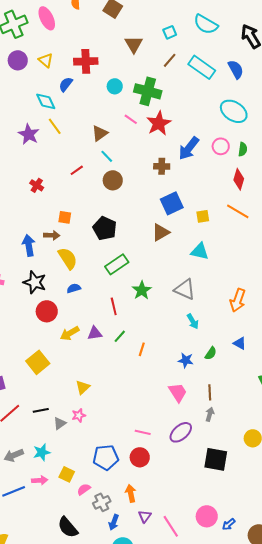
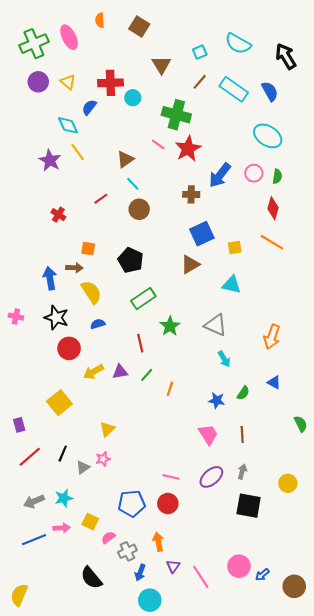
cyan circle: (115, 86) -> (133, 98), moved
black line: (41, 410) -> (63, 454), turned -56
gray arrow: (210, 414) -> (242, 472), moved

